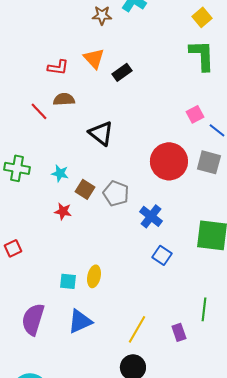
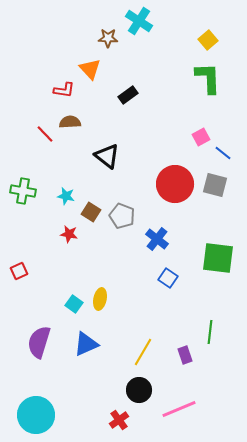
orange triangle: (94, 58) -> (90, 69), moved
cyan square: (68, 281) -> (74, 304), turned 30

